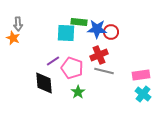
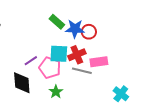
green rectangle: (79, 22) -> (57, 22), turned 35
cyan square: (66, 33) -> (59, 54), moved
pink rectangle: (141, 75) -> (99, 62), moved

